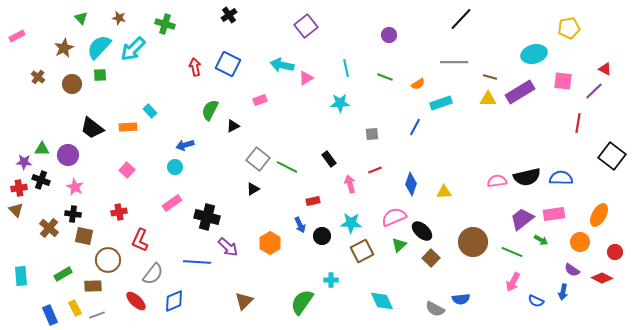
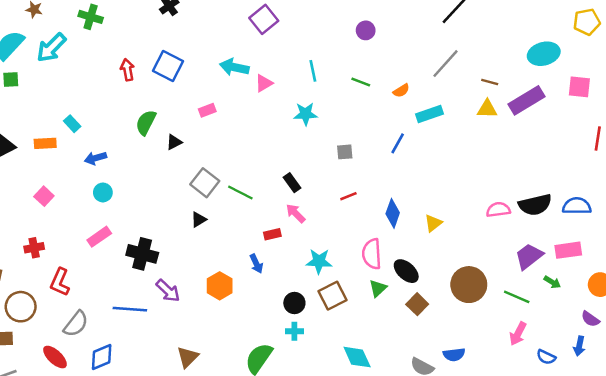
gray line: (454, 62) -> (445, 64), turned -48
blue arrow: (185, 145) -> (96, 158), moved
pink arrow: (350, 184) -> (296, 213), moved, turned -30
yellow triangle: (444, 192) -> (433, 223), turned -35
pink semicircle: (394, 217) -> (372, 254), turned -70
black circle: (322, 236) -> (294, 303), moved

